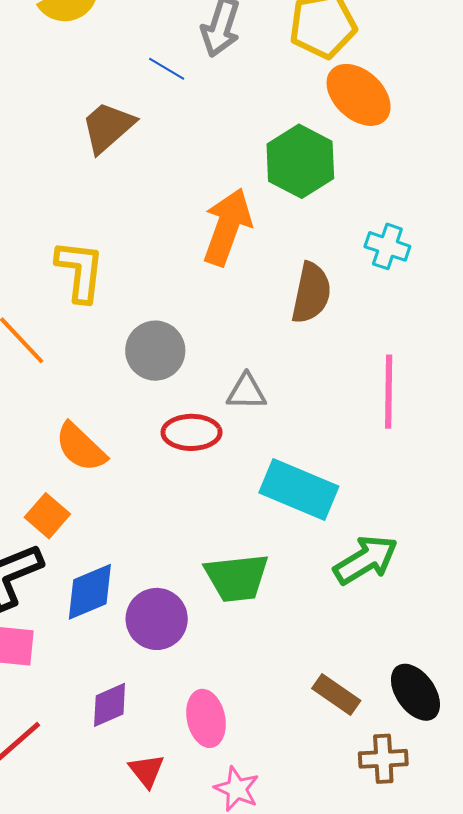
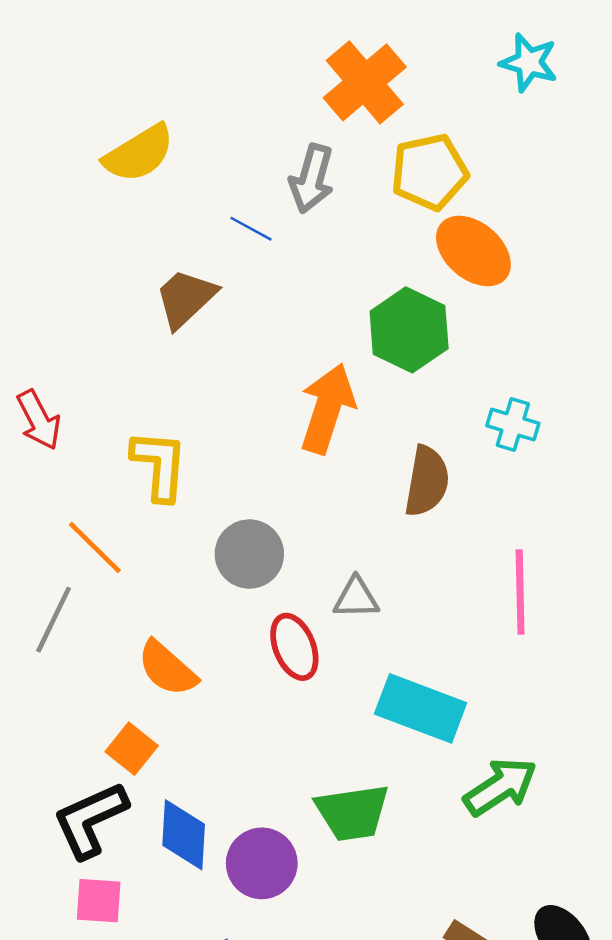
red ellipse: (191, 432) -> (294, 647), turned 70
blue diamond: (90, 592) -> (184, 835), turned -62

